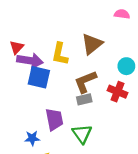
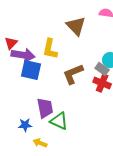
brown triangle: (92, 44) -> (76, 26), moved, turned -35
gray rectangle: (84, 99) -> (102, 69), moved, turned 48
green triangle: (82, 134) -> (59, 121), moved, turned -30

